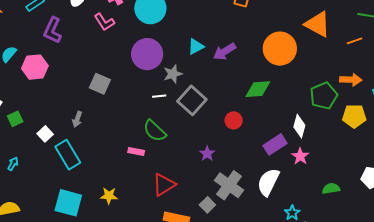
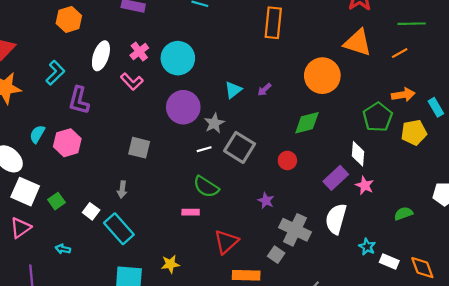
purple arrow: (224, 52) -> (264, 90), size x0.6
cyan arrow: (13, 164) -> (63, 249), turned -96

